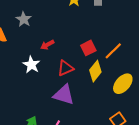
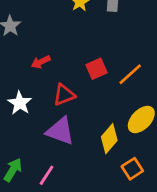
white star: (31, 65) -> (20, 103), moved
yellow diamond: (95, 71) -> (109, 139), moved

